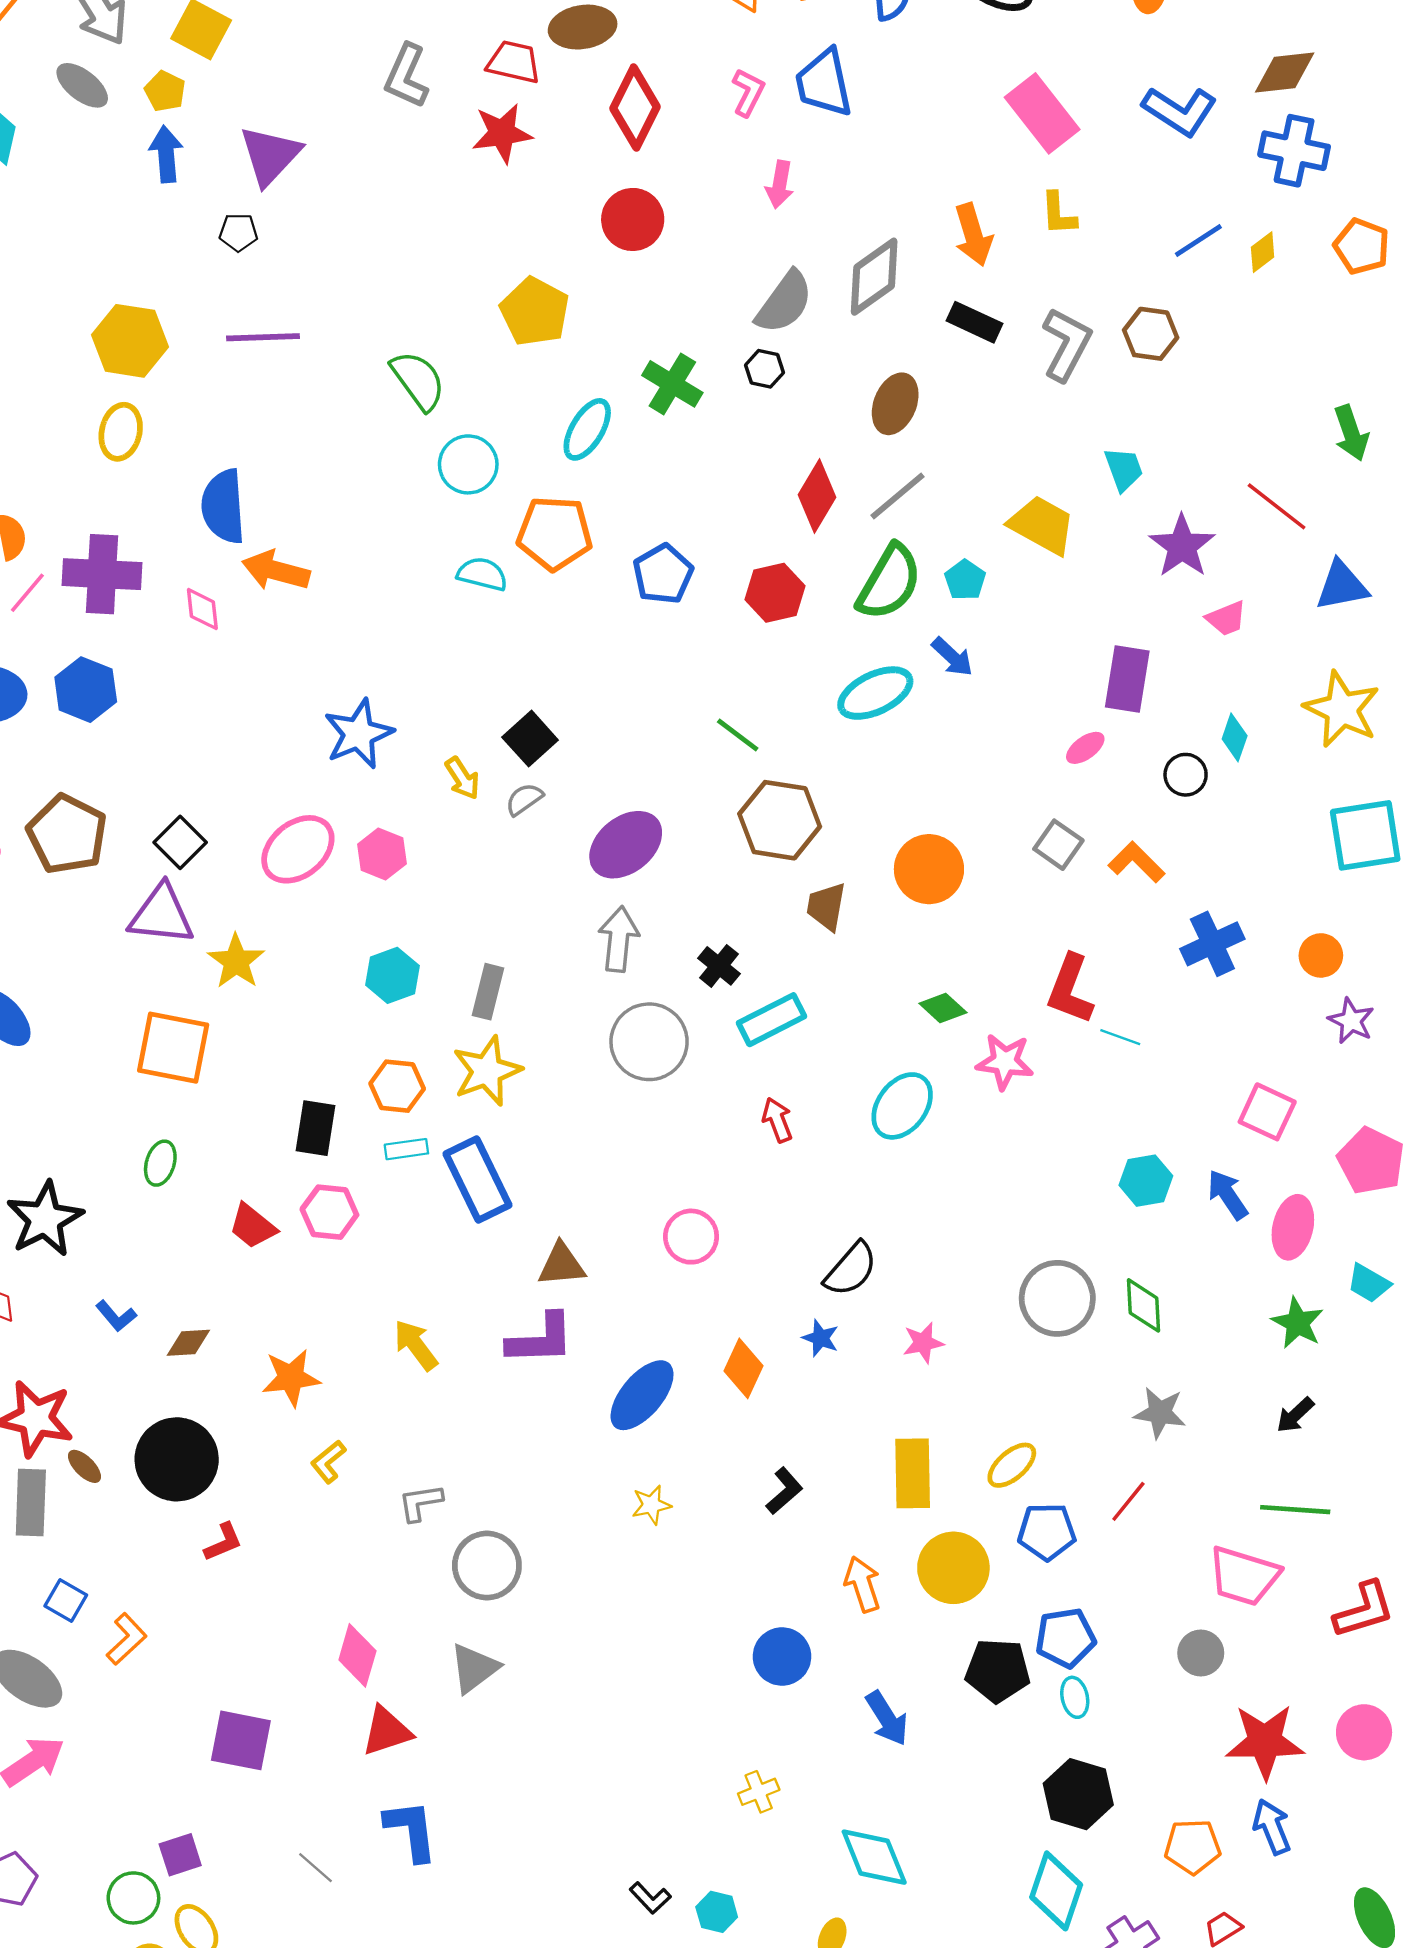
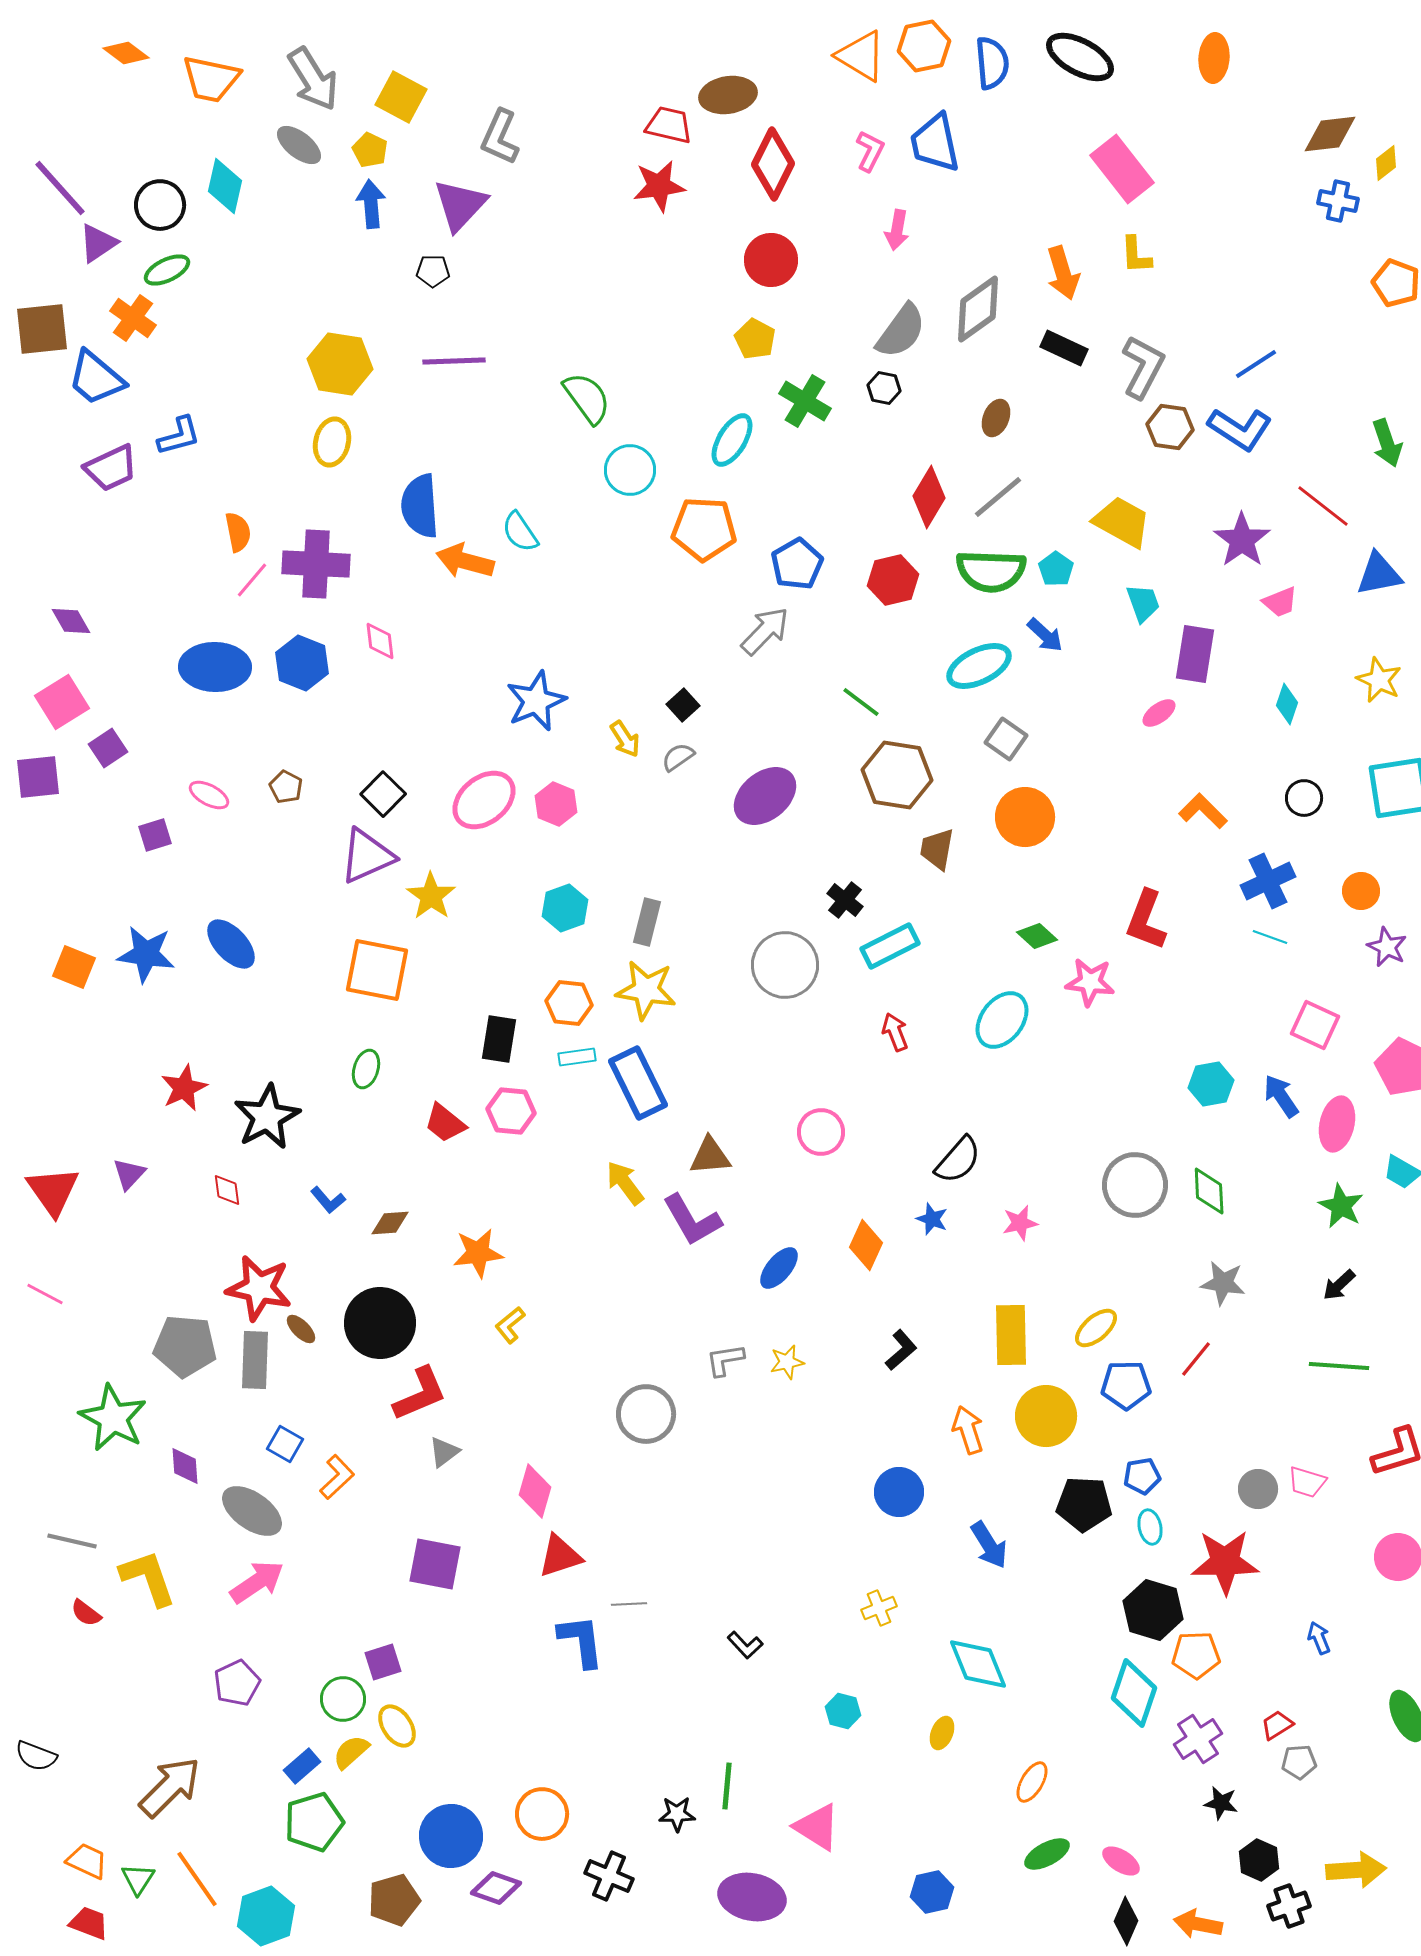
gray L-shape: (406, 76) -> (500, 137), moved
blue L-shape: (1180, 111) -> (1240, 429), moved
blue cross: (1294, 151) -> (1338, 201), size x0.7
blue line: (1198, 240) -> (1256, 364), moved
yellow diamond: (1263, 252) -> (1386, 163), moved
yellow pentagon: (535, 312) -> (755, 339), moved, size x0.7
brown hexagon: (1151, 334) -> (1170, 427), moved
brown ellipse: (895, 404) -> (996, 418), size x0.7
cyan trapezoid: (1124, 469) -> (1143, 603), moved
cyan semicircle: (482, 574) -> (520, 532), moved, turned -138
green semicircle: (889, 582) -> (991, 571), turned 62
pink diamond: (202, 609) -> (380, 641), moved
yellow star: (1342, 709) -> (1379, 680), size x0.7
black square: (530, 739) -> (683, 705), size x0.7
black circle: (1186, 775) -> (1304, 798), moved
brown pentagon: (67, 834) -> (286, 787), size x0.5
gray square: (1058, 845) -> (1006, 739), moved
purple triangle: (161, 915) -> (367, 856), turned -30
gray arrow: (619, 939) -> (765, 631), moved, turned 38
cyan line: (1120, 1037) -> (1270, 937), moved
yellow star: (487, 1071) -> (646, 990), turned 30
purple L-shape: (541, 1339) -> (692, 1220), turned 62
yellow arrow: (416, 1345) -> (625, 1183), moved
blue ellipse: (642, 1395) -> (779, 1268), size x0.7
gray L-shape: (420, 1503) -> (725, 1360), moved
red L-shape: (223, 1542) -> (420, 1394), size x1.6
pink trapezoid: (1244, 1576) -> (1307, 1482), moved, size x0.6
blue pentagon: (1065, 1638) -> (1142, 1476), size x0.7
gray triangle: (474, 1668) -> (444, 1452), moved, size x0.7
red star: (1265, 1742) -> (1225, 1562), moved
blue arrow: (1272, 1827) -> (1319, 1638), size x0.7
orange pentagon: (1193, 1847) -> (1196, 1655), moved
gray line: (315, 1868) -> (629, 1604), moved, turned -44
black L-shape: (650, 1898) -> (745, 1645), moved

